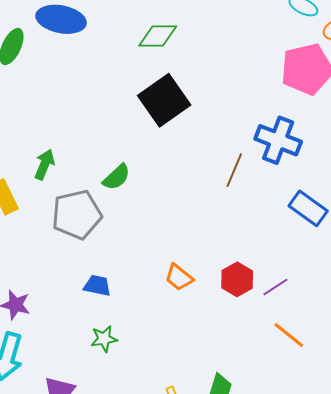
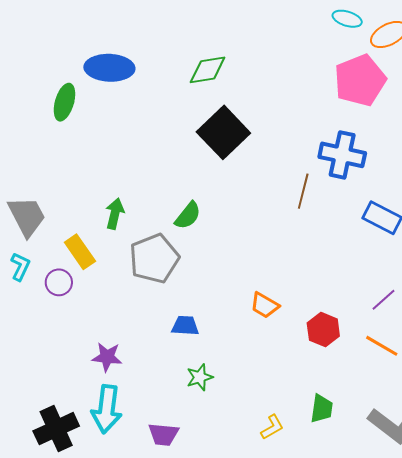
red hexagon: (237, 279) -> (323, 330), moved
purple line: (275, 287) -> (383, 300), moved

